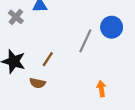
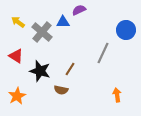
gray cross: (16, 17) -> (42, 32), size x1.5
blue circle: (112, 27) -> (126, 30), moved

